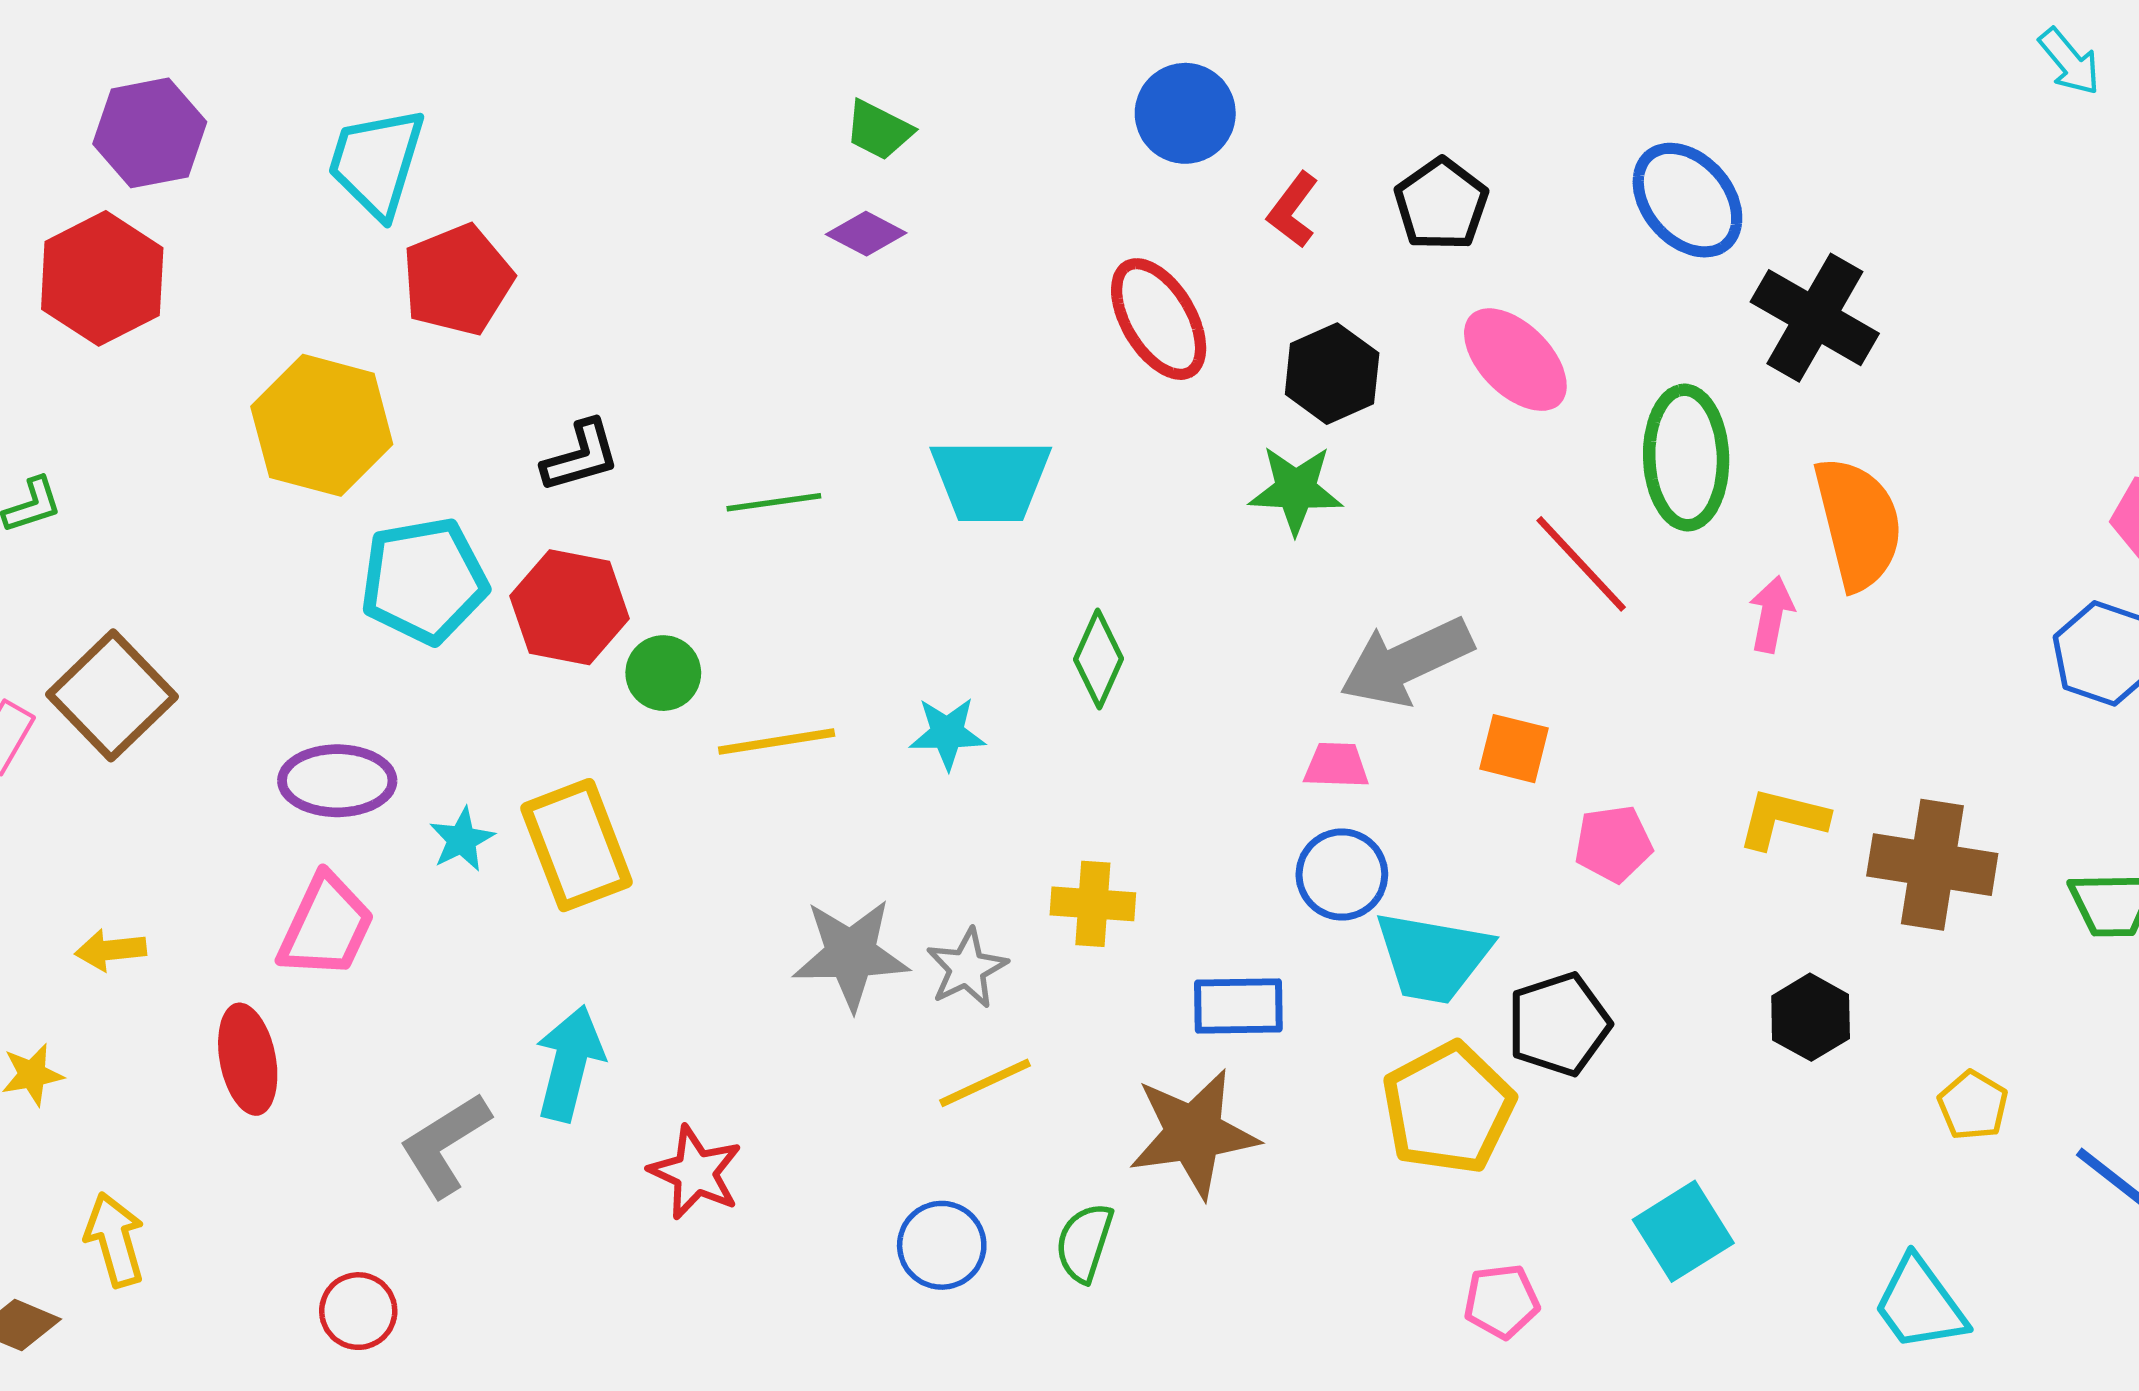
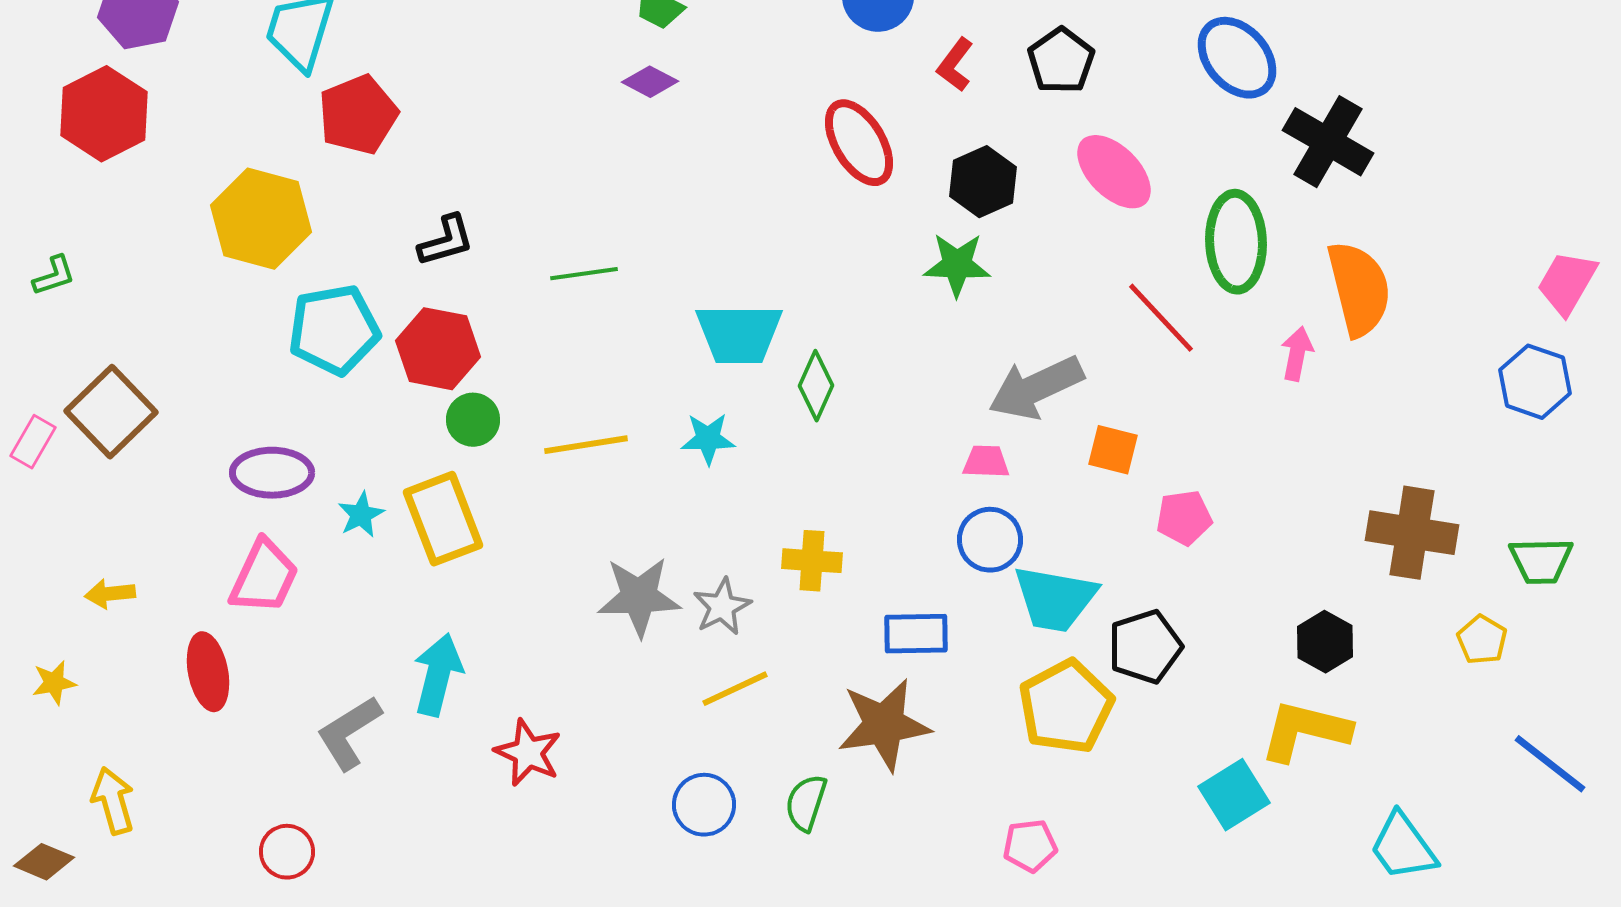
cyan trapezoid: (991, 480) -> (739, 334), moved
green circle: (663, 673) -> (473, 420), moved
yellow L-shape: (1783, 819) -> (1305, 731), moved, size x1.4
yellow pentagon: (1973, 1105) -> (1482, 640), moved
pink pentagon: (1501, 1301) -> (1030, 846), moved

